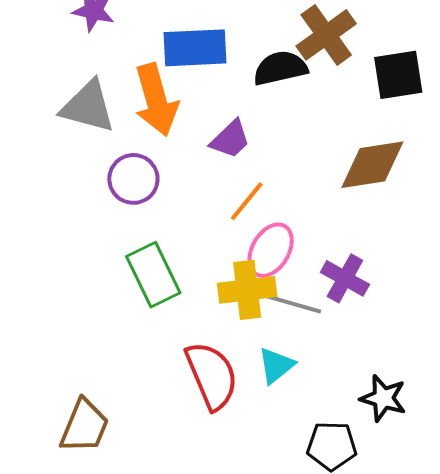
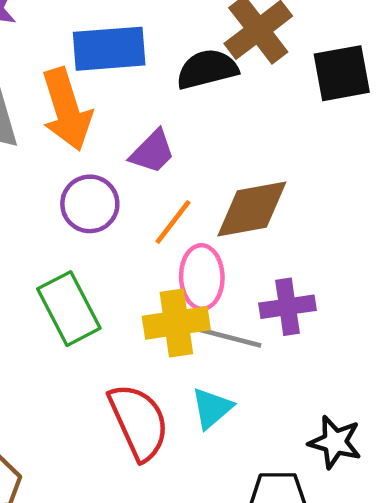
brown diamond: (372, 165) -> (252, 209), moved
purple circle: (133, 179) -> (90, 204), moved
pink ellipse: (271, 250) -> (202, 277), turned -30
purple cross: (345, 278) -> (287, 307), turned -36

